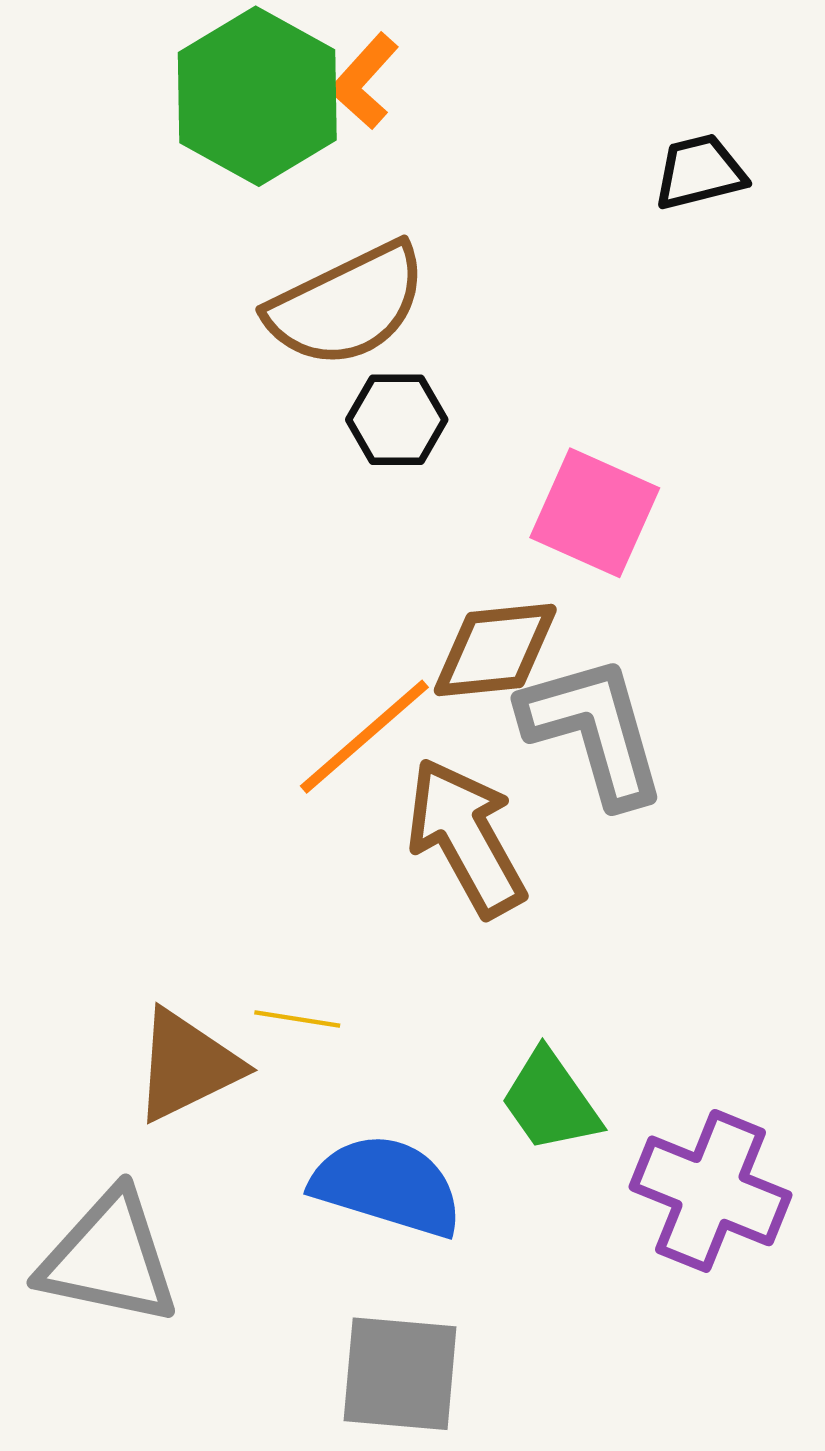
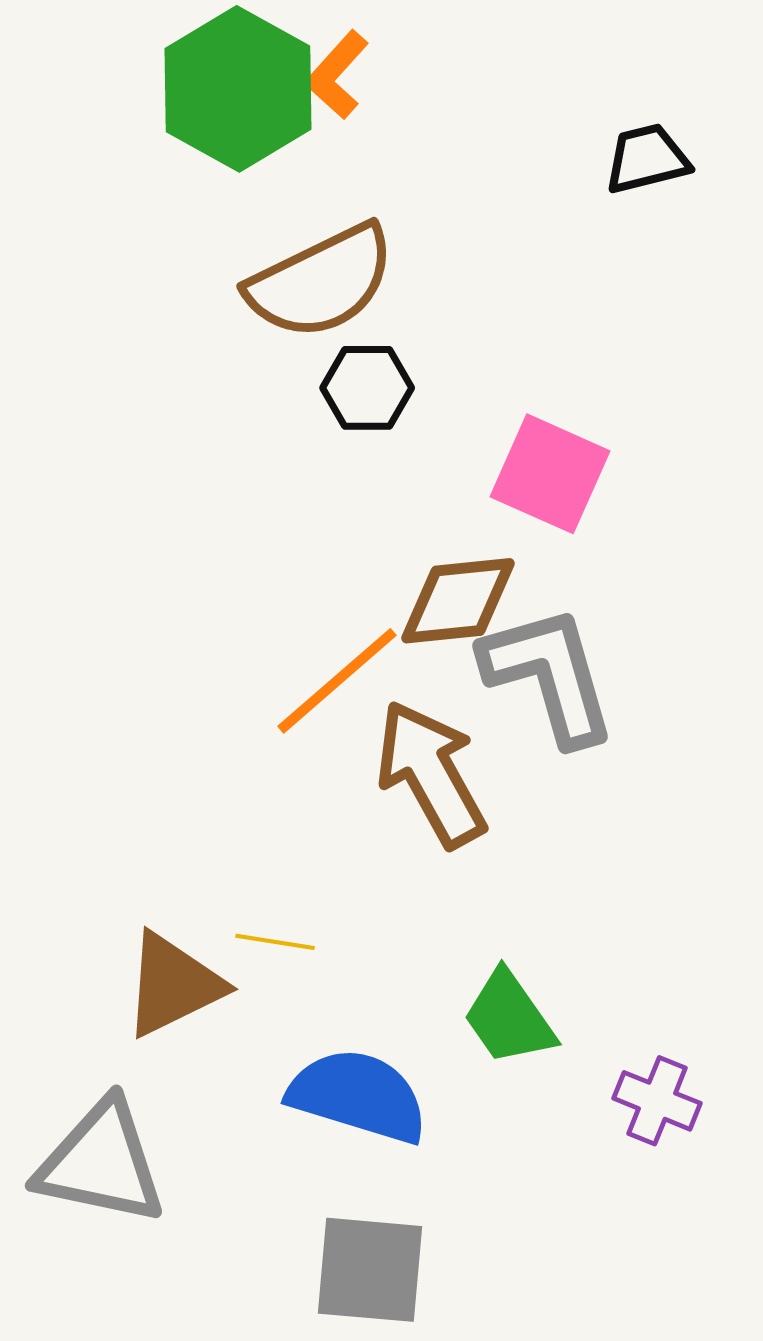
purple cross: (711, 1191) -> (657, 1101), size x0.6

